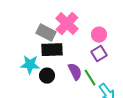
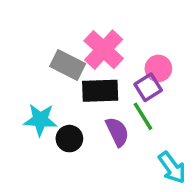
black rectangle: (52, 50) -> (100, 91), moved
purple square: (99, 54) -> (148, 87), moved
green line: (90, 78) -> (143, 116), moved

